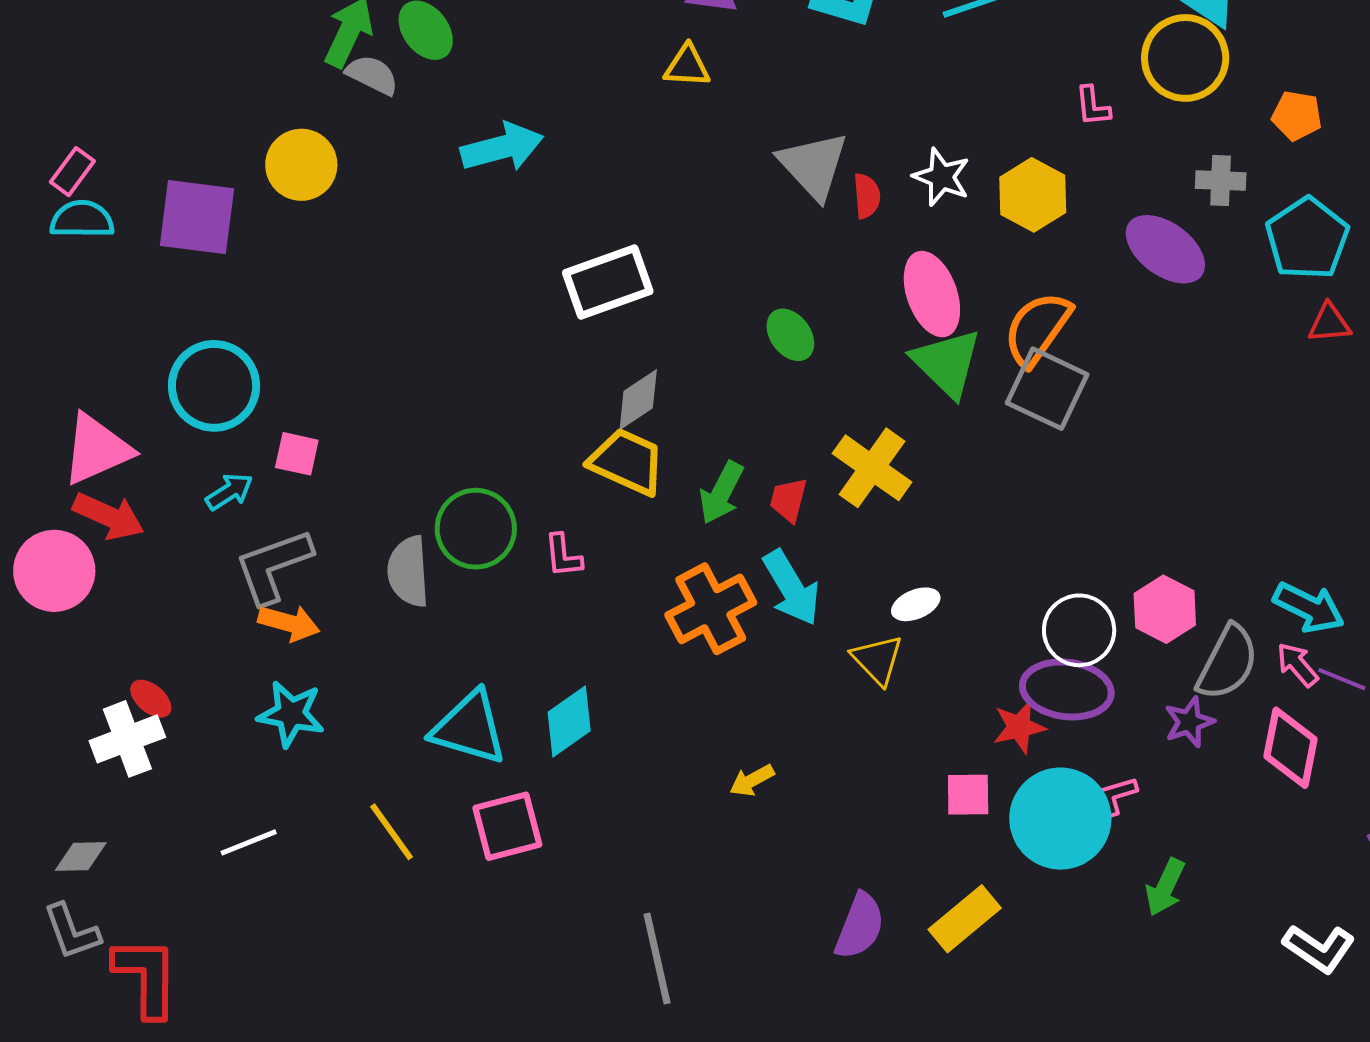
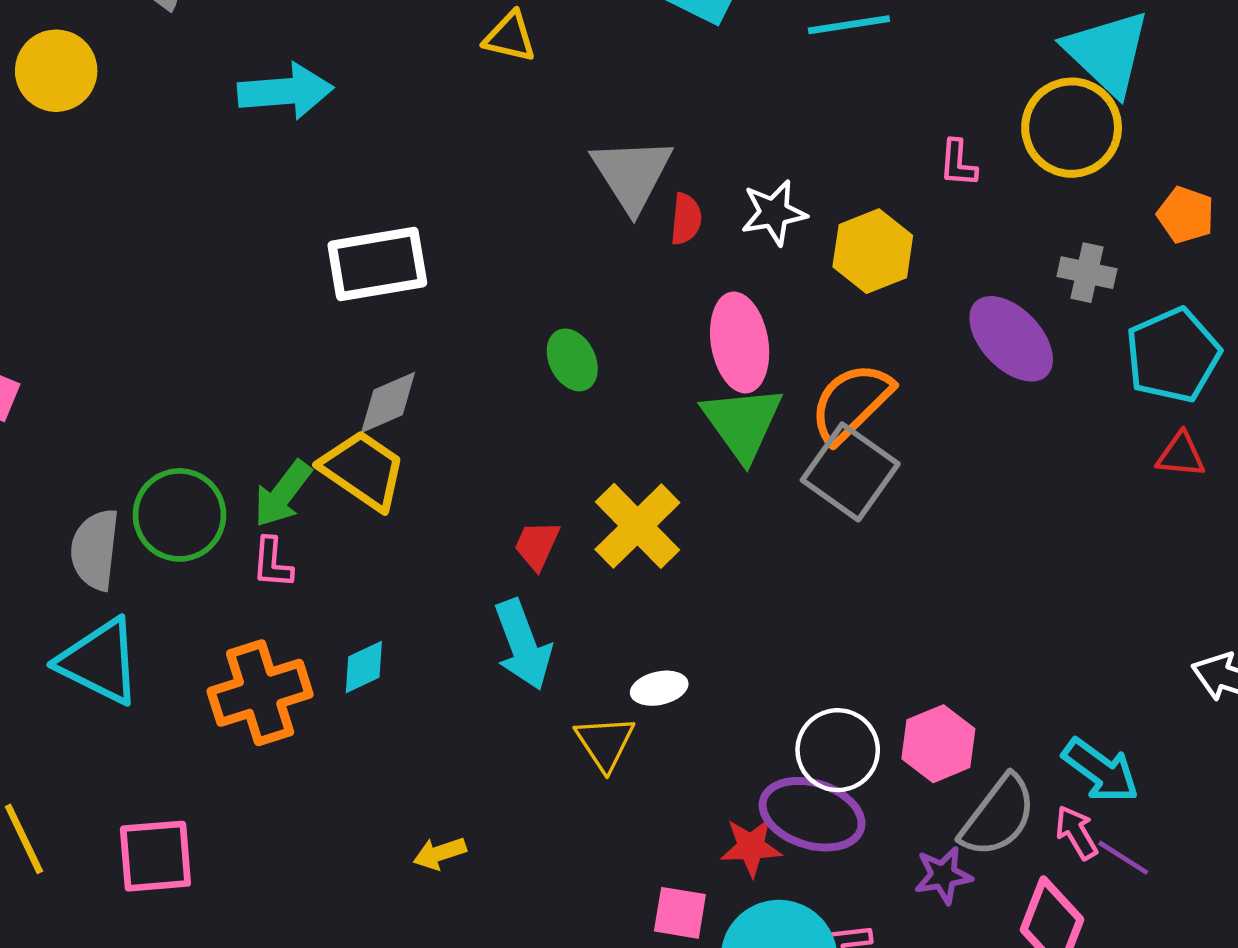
white star: (942, 177) -> (774, 213), turned 30
green arrow: (721, 493) -> (283, 494), moved
orange cross: (711, 609) -> (260, 693), moved
cyan diamond: (569, 722) -> (364, 667), moved, size x0.7
cyan triangle: (469, 728) -> (100, 662), moved

